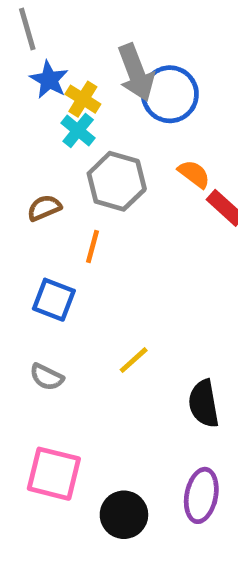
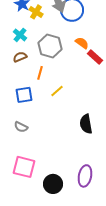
cyan cross: (78, 131) -> (20, 35), moved
blue square: (54, 300) -> (24, 95), turned -30
yellow line: (134, 360) -> (57, 91), moved
black semicircle: (204, 404) -> (86, 124), moved

